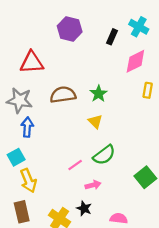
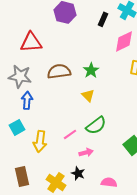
yellow arrow: (28, 181) -> (40, 141), moved, turned 30

